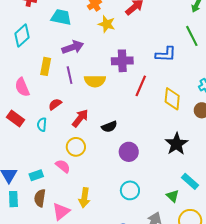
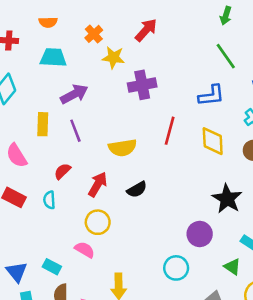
blue L-shape: (166, 54) -> (211, 95), moved
purple cross: (122, 61) -> (142, 85), moved
yellow semicircle: (95, 81) -> (123, 148), moved
purple circle: (129, 152) -> (200, 234), moved
cyan rectangle: (36, 175) -> (52, 267), turned 56

